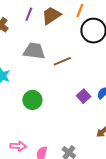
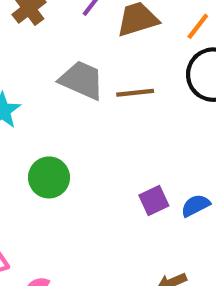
brown line: (62, 61) -> (135, 93), moved

